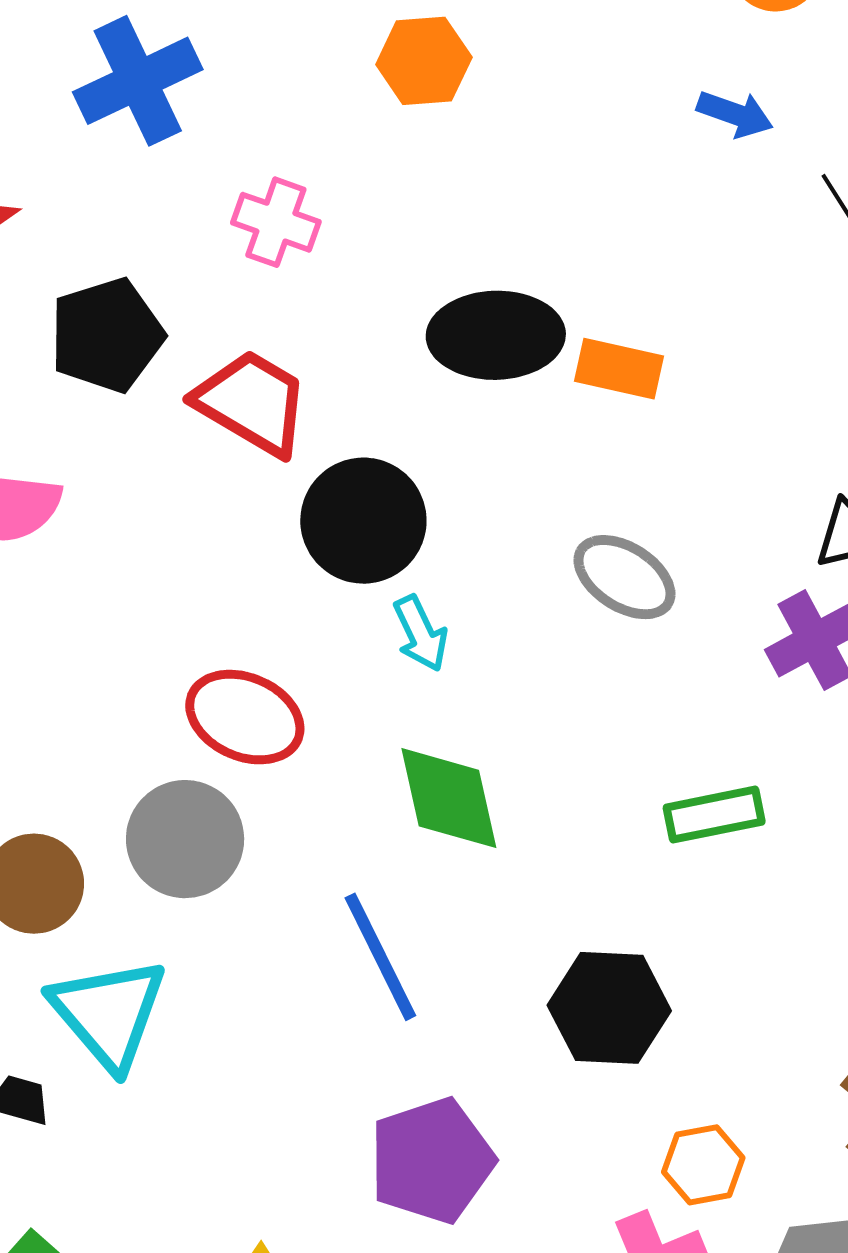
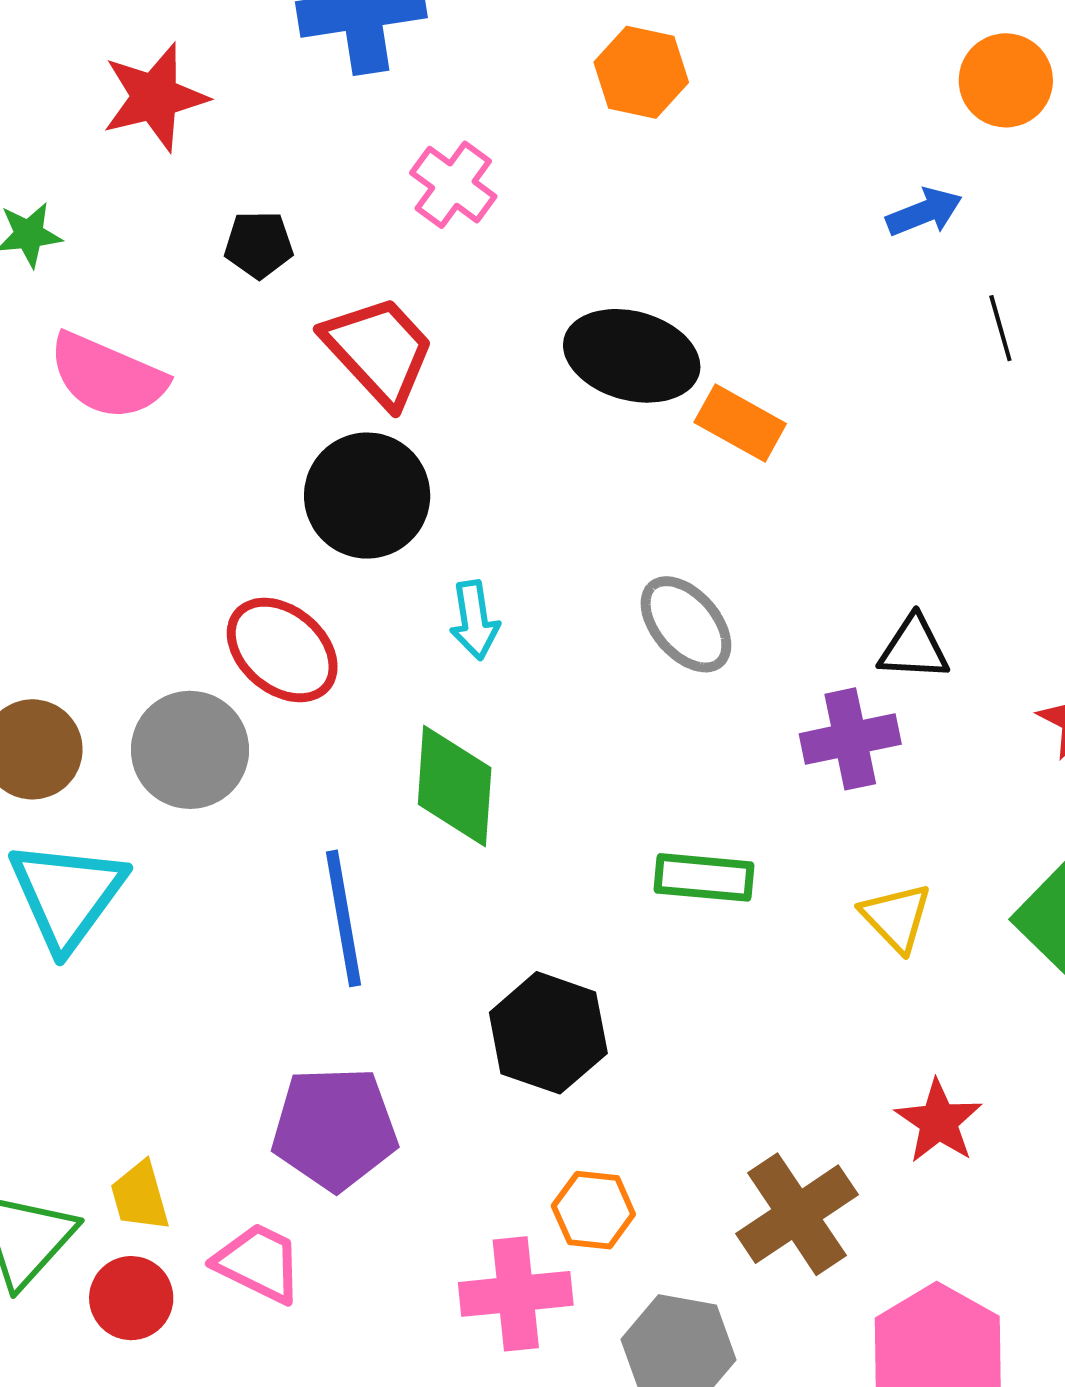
blue arrow: (735, 114) -> (924, 212), turned -58
black pentagon: (107, 335) -> (259, 245), size x0.6
black circle: (363, 521) -> (367, 496), moved

